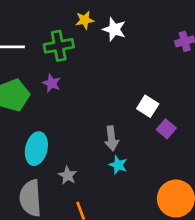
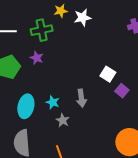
white star: (114, 29) -> (83, 18), turned -30
cyan star: (118, 165) -> (53, 102), moved
gray star: (68, 175) -> (63, 120), moved

